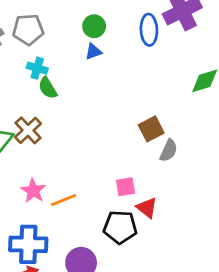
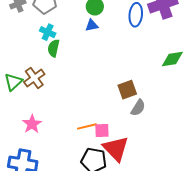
green semicircle: (48, 88) -> (54, 48), turned 36
orange line: (64, 200) -> (87, 126), moved
red triangle: (147, 208) -> (116, 149), size x1.6

